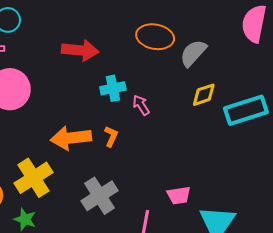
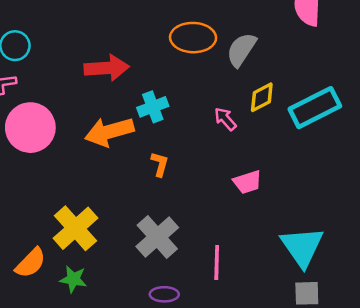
pink arrow: (141, 105) -> (225, 119), moved
orange arrow: (71, 138) -> (109, 132), moved
pink trapezoid: (179, 195) -> (247, 182), moved

